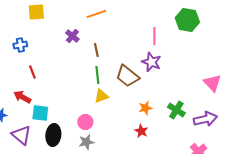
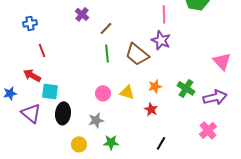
brown line: (96, 50) -> (106, 28), turned 56
yellow triangle: (101, 96) -> (127, 92), moved, turned 35
pink circle: (85, 122) -> (103, 93), moved

